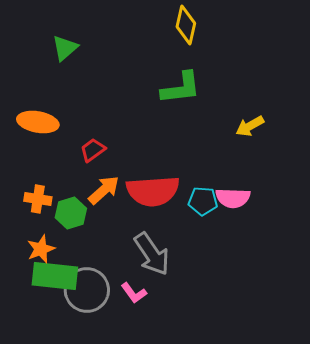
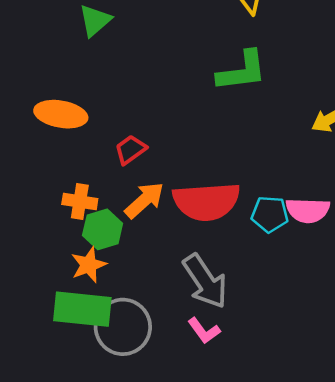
orange cross: (38, 199) -> (80, 201), moved
orange star: (41, 249) -> (89, 265), moved
pink L-shape: (134, 293) -> (204, 331), moved

